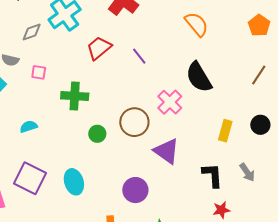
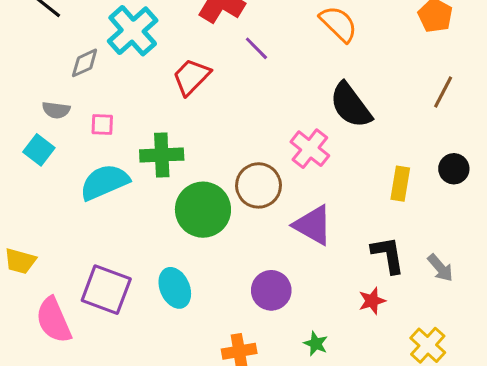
purple line: (139, 56) -> (256, 48), moved
cyan semicircle: (29, 127) -> (104, 182), moved, size x1.8
green circle: (97, 134) -> (203, 210), size x2.0
gray arrow: (247, 172) -> (440, 268), moved
red star: (221, 210) -> (372, 301), moved

